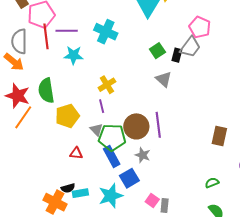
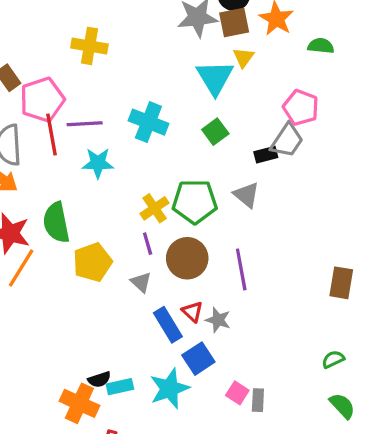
green square: (157, 51) -> (215, 132), moved
black rectangle: (177, 55) -> (266, 155), turned 64
brown circle: (136, 126) -> (187, 258), moved
green pentagon: (112, 137) -> (195, 202), moved
red triangle: (76, 153) -> (192, 312), moved, turned 40

